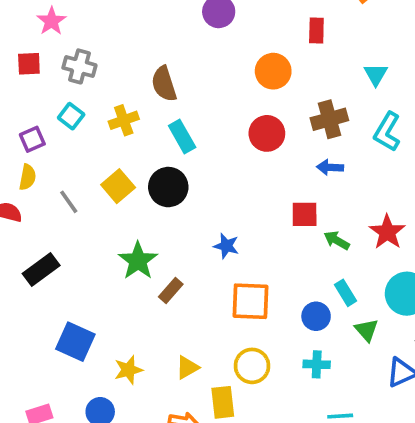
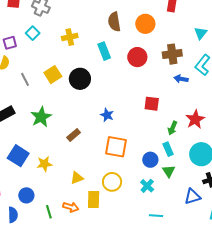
brown semicircle: (164, 84) -> (114, 22), moved
yellow cross: (124, 120) -> (70, 37), moved
cyan rectangle: (182, 136) -> (104, 51), moved
blue arrow: (330, 167) -> (181, 79), moved
green arrow: (337, 240) -> (172, 128), moved, turned -104
green star: (138, 261) -> (41, 117), moved
green triangle: (367, 330) -> (169, 171), moved
cyan cross: (317, 364) -> (147, 186), turned 32
yellow star: (128, 370) -> (44, 164), moved

